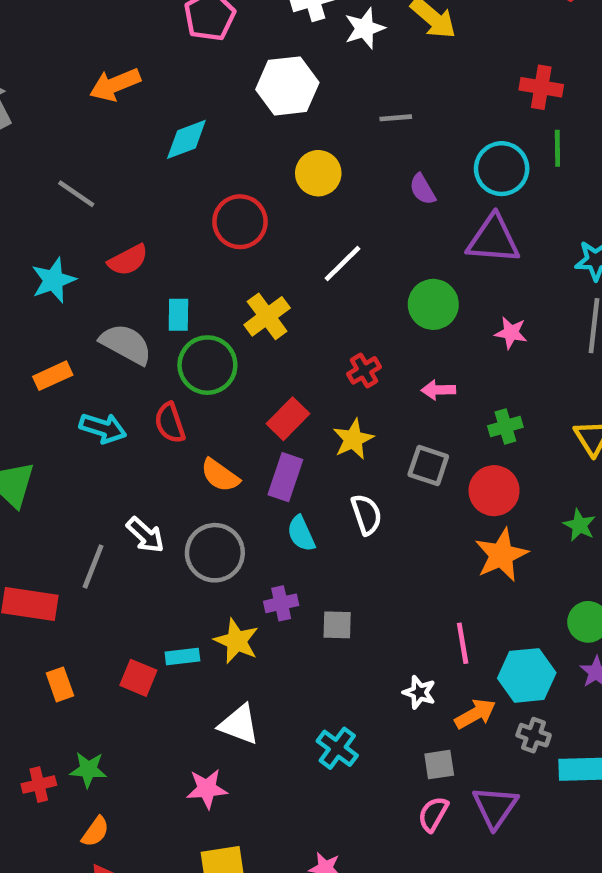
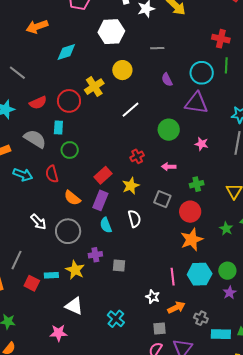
red circle: (240, 222) -> (69, 101), moved
yellow cross: (267, 316) -> (94, 87), moved
green circle: (207, 365) -> (70, 150), size x0.7
gray line: (93, 567) -> (17, 260), moved
cyan hexagon: (527, 675) -> (200, 274), moved

